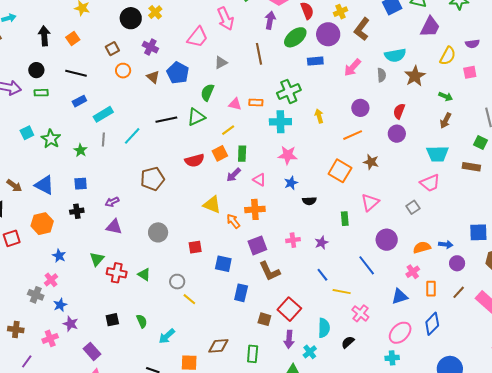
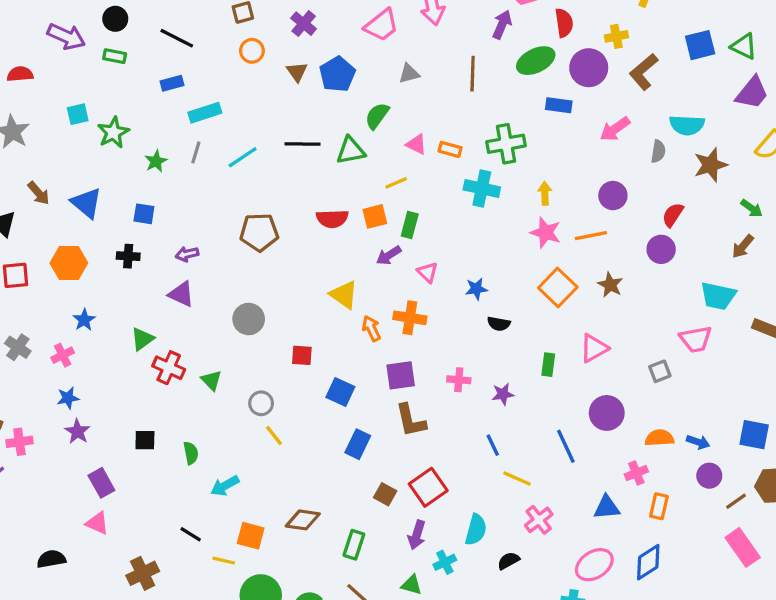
pink star: (288, 155) -> (546, 233), moved
brown line: (459, 292) -> (736, 501), moved
gray cross: (36, 295) -> (18, 347), moved
pink cross: (50, 338) -> (19, 442), moved

